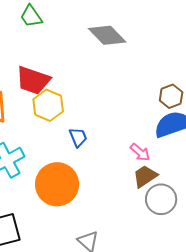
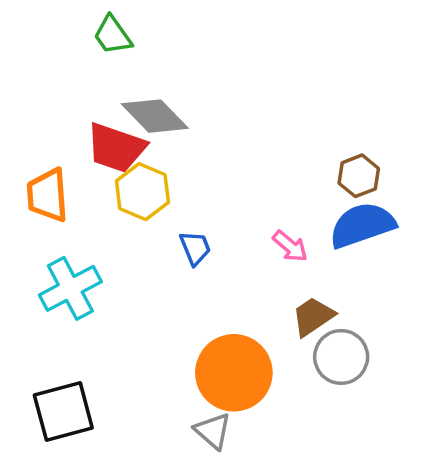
gray diamond: (107, 35) -> (155, 116), moved
pink arrow: (140, 152) -> (290, 246), moved
orange circle: (57, 184) -> (234, 373), moved

